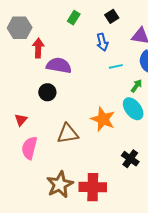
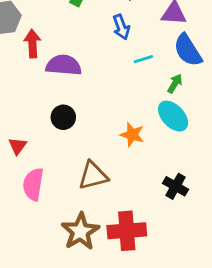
black circle: (47, 92) -> (63, 117), moved
orange star: (103, 119) -> (132, 135), size x0.7
brown triangle: (68, 134) -> (93, 176), moved

